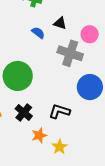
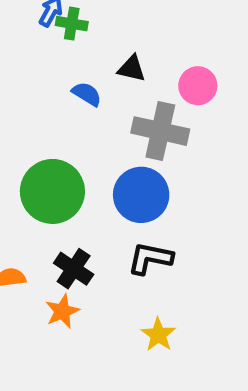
blue circle: (90, 87) -> (141, 195), moved
orange star: (39, 135) -> (62, 311), moved

